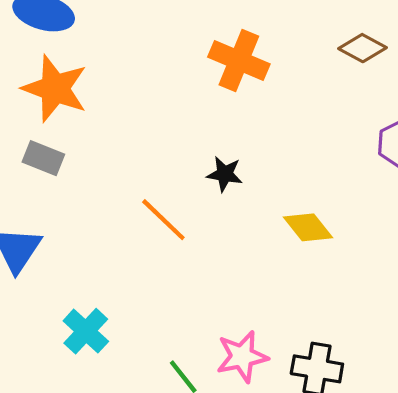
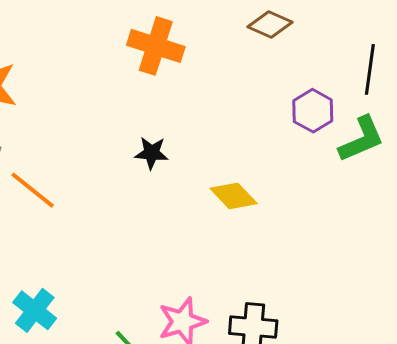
orange line: (163, 220) -> (33, 190), moved

